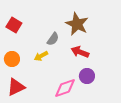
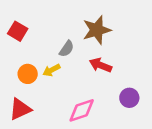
brown star: (77, 24) -> (97, 30), turned 30
orange circle: (12, 59) -> (28, 74), moved
purple circle: (87, 76) -> (129, 98), moved

